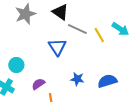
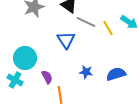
cyan circle: (16, 65) -> (25, 58), size x1.5
purple semicircle: (38, 84) -> (47, 77), turned 96

